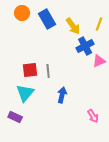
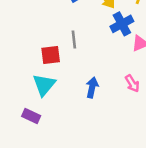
gray line: (48, 71) -> (74, 39), moved
pink arrow: (93, 116) -> (132, 84), moved

